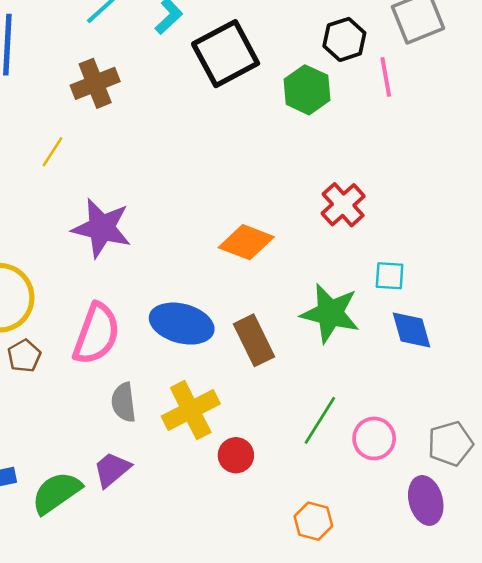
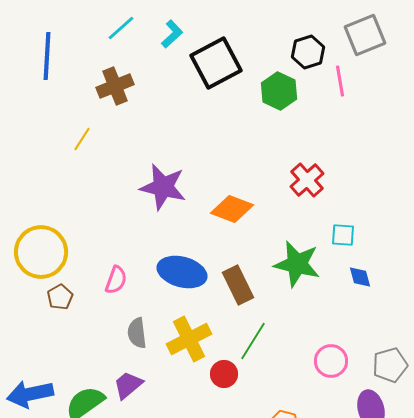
purple star: (102, 228) -> (163, 187), moved
blue diamond: (412, 330) -> (360, 277), size x0.7
pink semicircle: (96, 334) -> (116, 280), size x0.6
green line: (320, 420) -> (253, 341), moved

